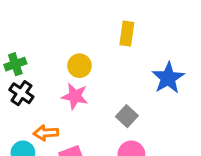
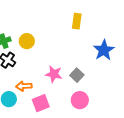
yellow circle: (79, 66) -> (27, 41), moved
pink star: (75, 96) -> (54, 74), moved

